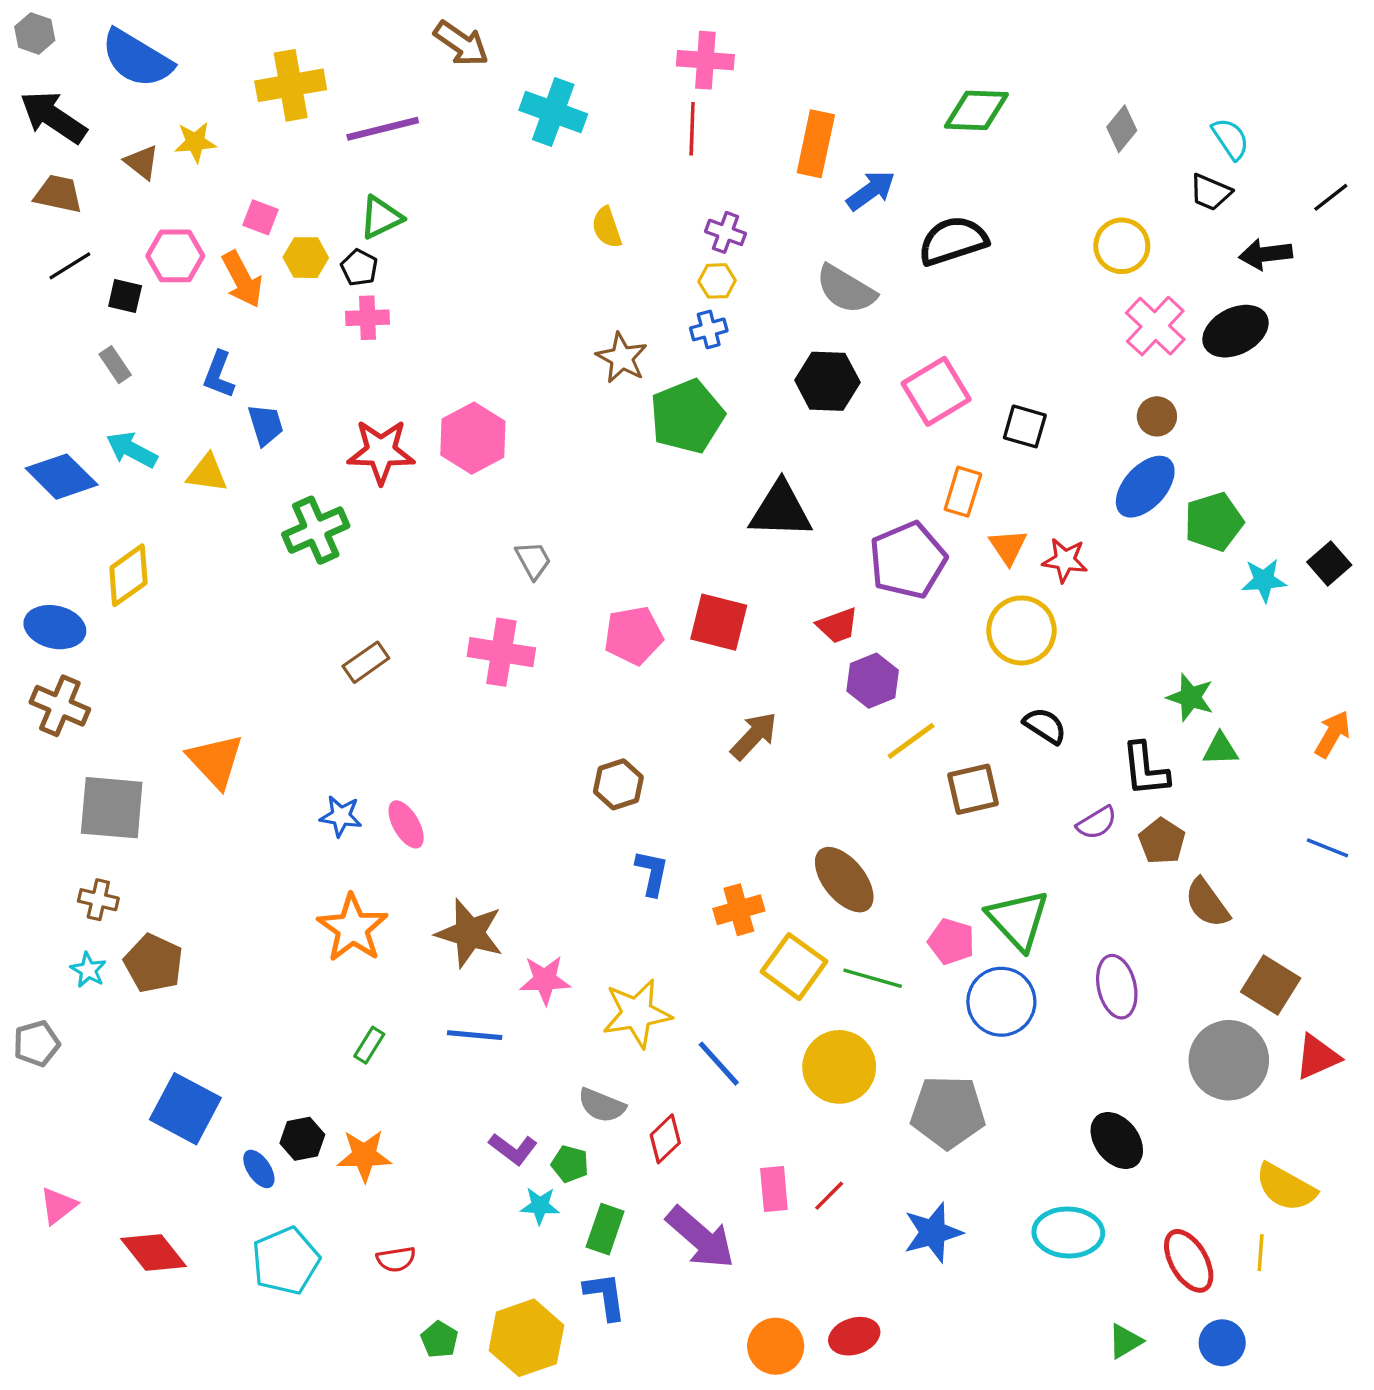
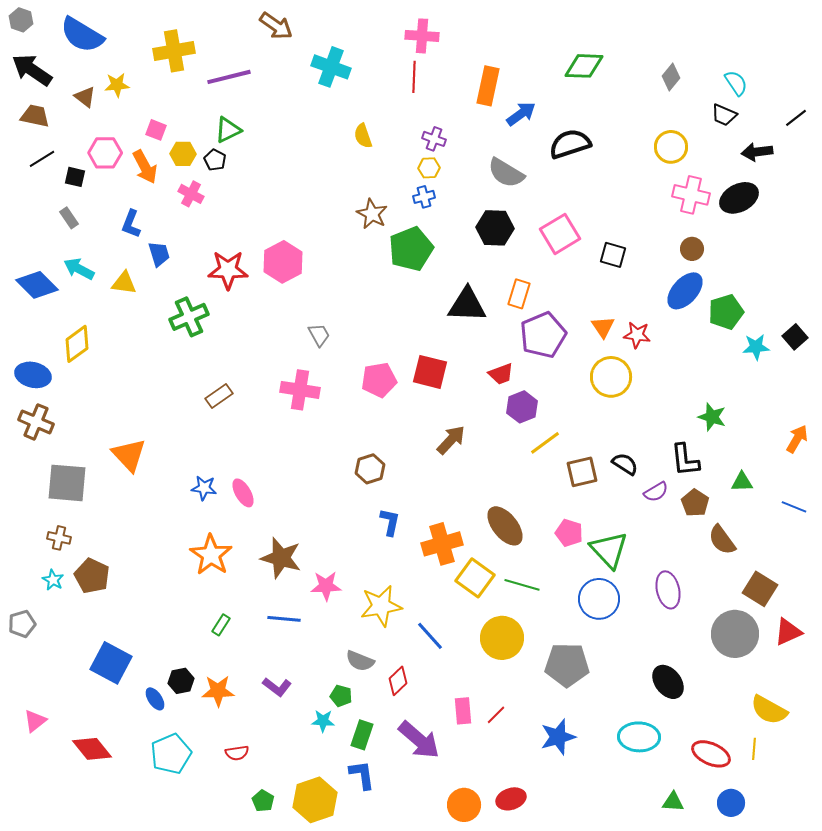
pink cross: (368, 318) -> (191, 194), moved, turned 30
pink cross: (1155, 326) -> (691, 195), turned -30
orange rectangle: (963, 492) -> (519, 294), moved
black semicircle: (1045, 726) -> (625, 464), moved
green triangle: (1220, 749) -> (742, 482), moved
orange cross: (739, 910) -> (442, 544), size x1.4
pink pentagon: (951, 941) -> (569, 533), moved
purple L-shape: (513, 1149) -> (277, 687), moved
red ellipse: (1189, 1261) -> (711, 754), turned -36
green triangle: (1125, 1341) -> (673, 802), turned 35

